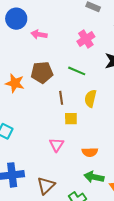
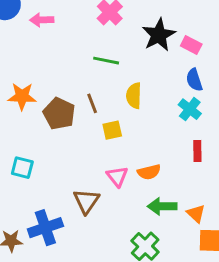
brown pentagon: (42, 72) -> (59, 114), moved, turned -30
pink triangle: (57, 145) -> (117, 176), moved
brown triangle: (46, 186) -> (86, 201), moved

